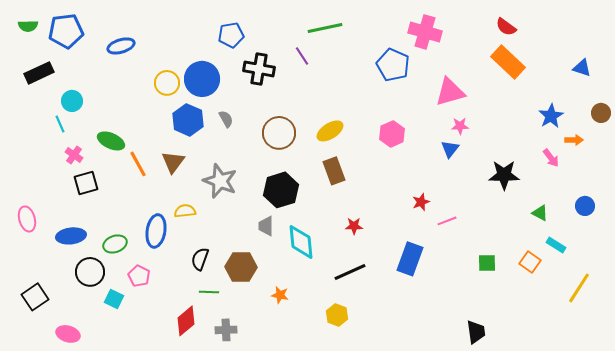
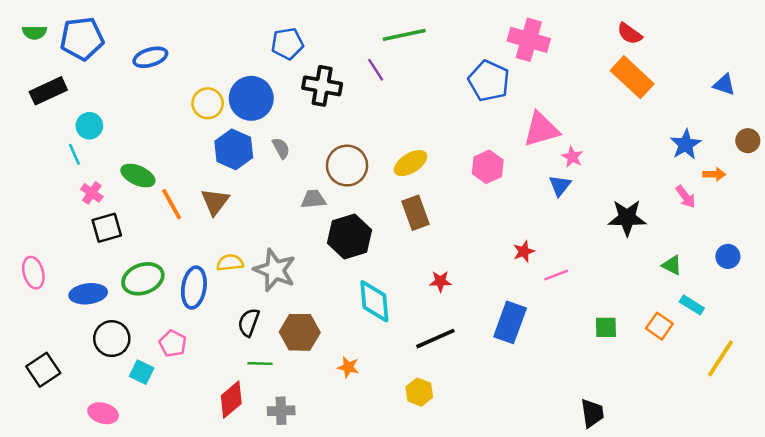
pink triangle: (450, 92) -> (541, 129), moved
pink star: (460, 126) -> (572, 157), turned 30
gray star: (220, 181) -> (275, 270), moved
gray trapezoid: (266, 226) -> (313, 199), moved, turned 85
green ellipse: (115, 244) -> (143, 279), moved, size x1.4
pink ellipse: (68, 334) -> (103, 413), moved

